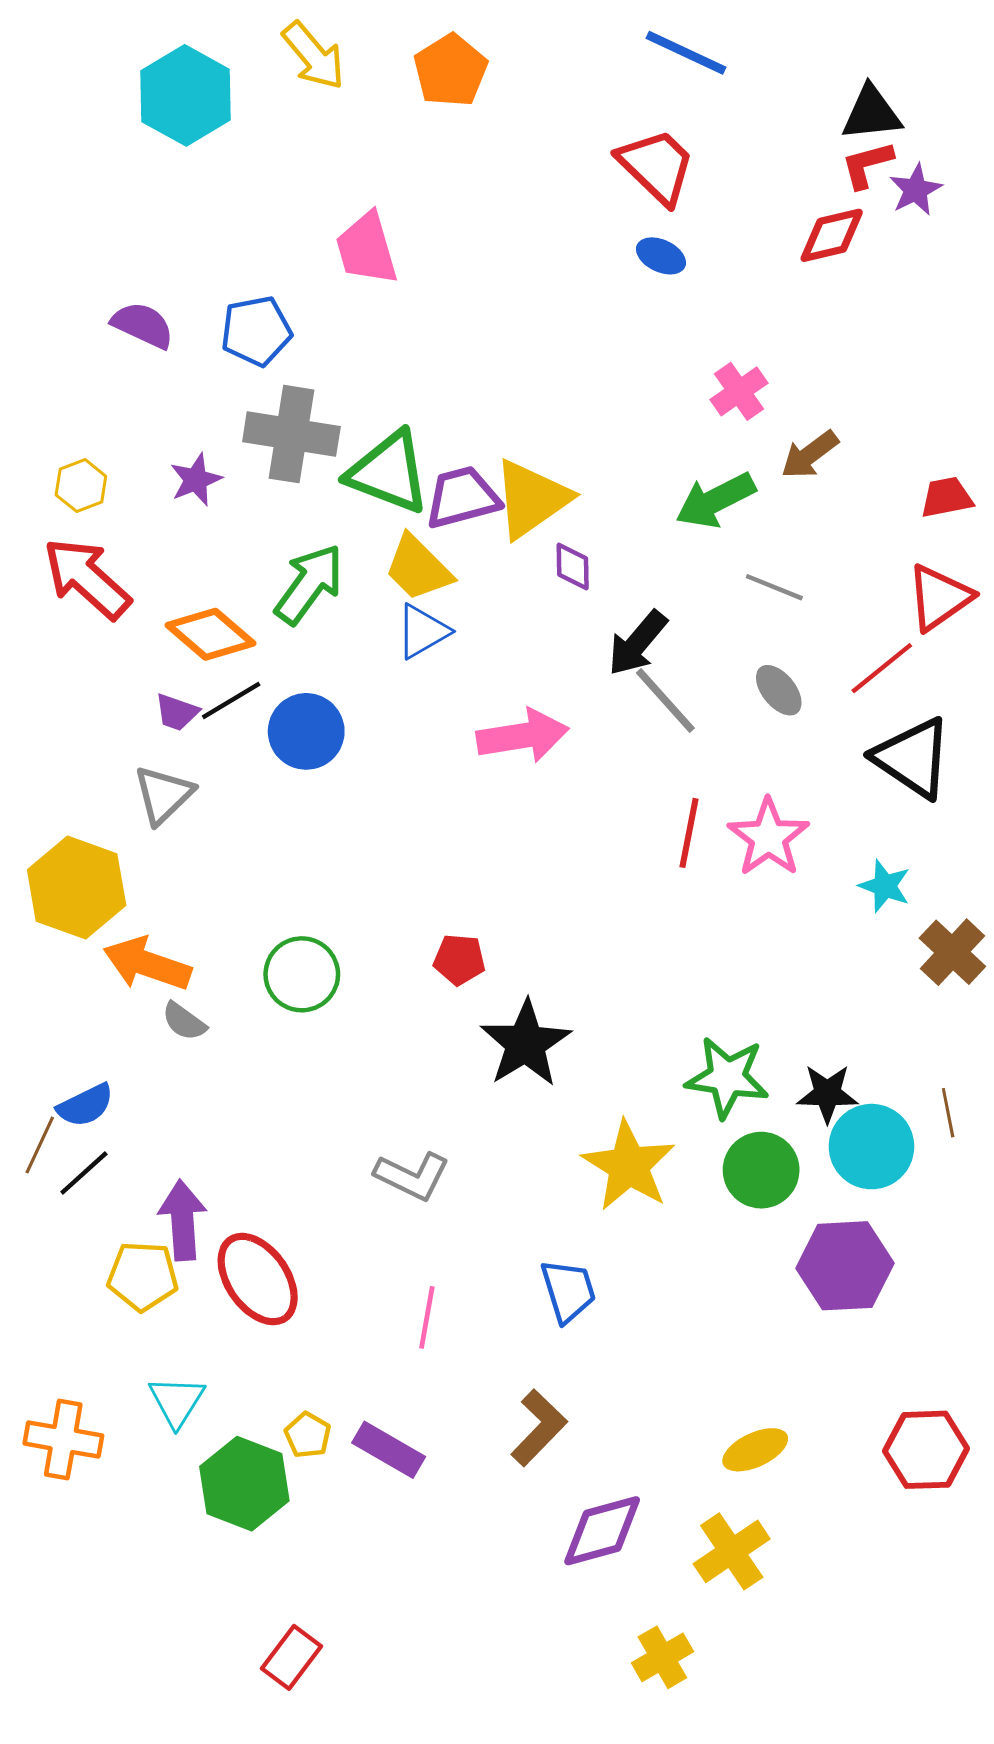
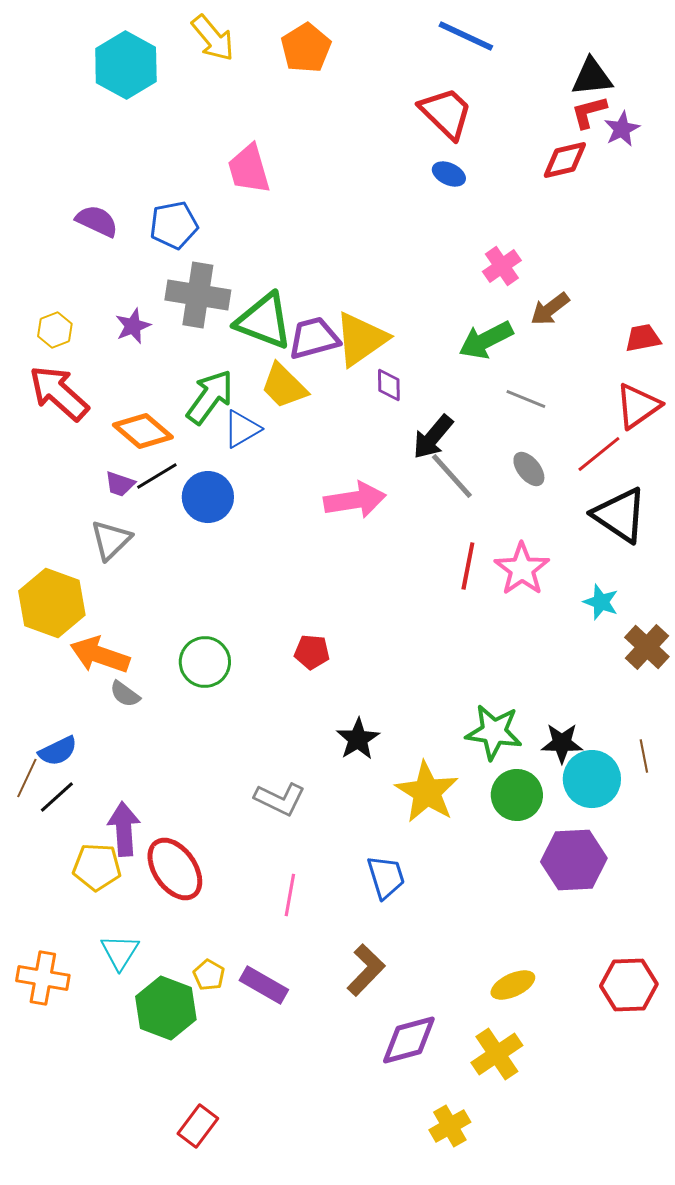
blue triangle: (422, 631) -> (242, 429), moved
black star: (526, 1043) -> (358, 739), moved, size x0.7

